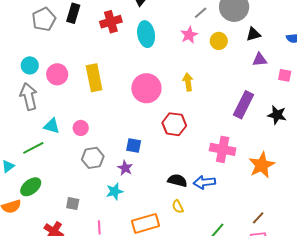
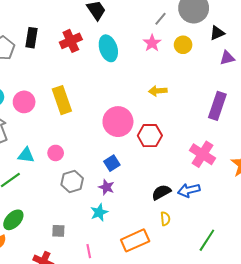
yellow arrow: (188, 82) -> (158, 91), turned -78
pink circle: (146, 88) -> (118, 122), moved
blue square: (134, 146) -> (112, 163), turned -35
pink cross: (223, 149) -> (203, 154), turned 30
black semicircle: (177, 180) -> (161, 192), turned -36
yellow semicircle: (178, 207) -> (165, 219), turned -152

